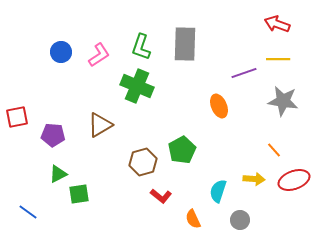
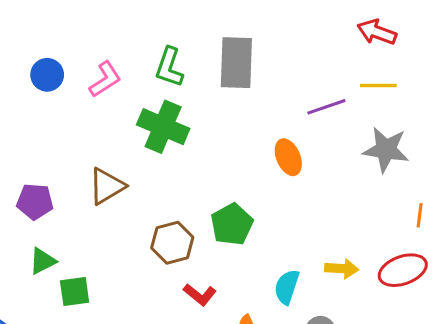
orange line: (274, 150) -> (420, 215), moved, turned 49

